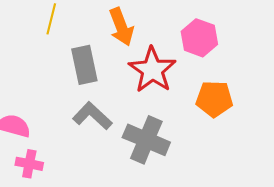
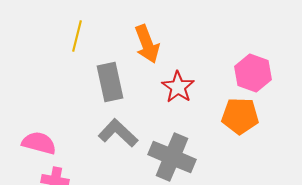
pink hexagon: (199, 38) -> (253, 73), moved
red star: (152, 70) -> (178, 87), size x0.7

